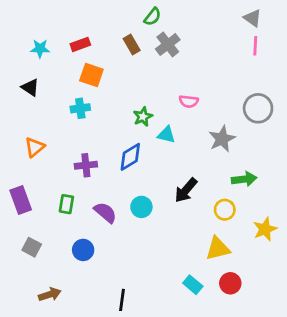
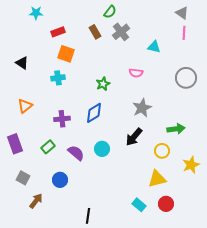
cyan star: (40, 49) -> (36, 13), moved
cyan triangle: (166, 135) -> (154, 47), moved
gray star: (222, 139) -> (142, 108), moved
green rectangle: (66, 204) -> (48, 147), turned 40
brown arrow: (50, 294) -> (36, 201), moved, turned -35

